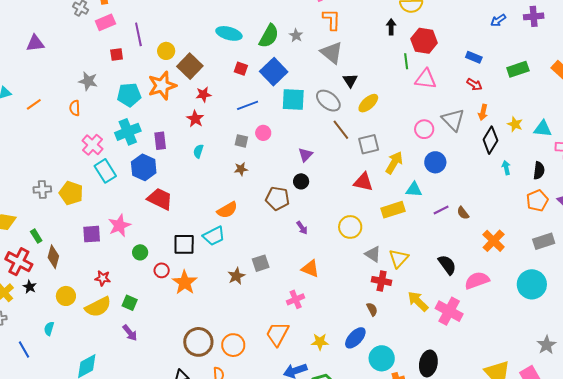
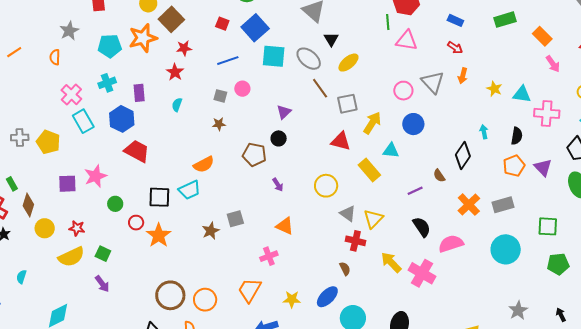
green rectangle: (518, 69) -> (505, 20), moved
gray star: (88, 81) -> (69, 31), turned 30
cyan cross: (128, 132) -> (107, 83), size x0.7
black diamond: (490, 140) -> (463, 155), moved
yellow rectangle: (393, 210) -> (369, 170), turned 65
purple line: (441, 210) -> (415, 191), moved
gray rectangle: (544, 241) -> (503, 205), moved
yellow circle: (66, 296) -> (45, 228), moved

